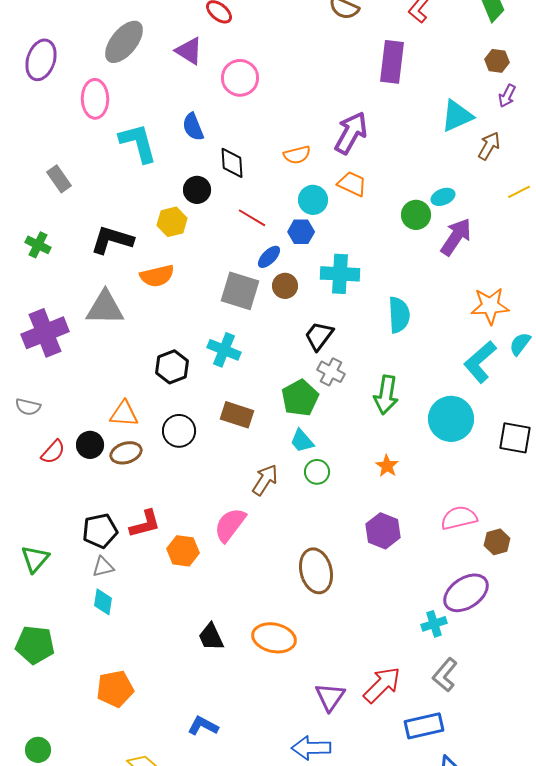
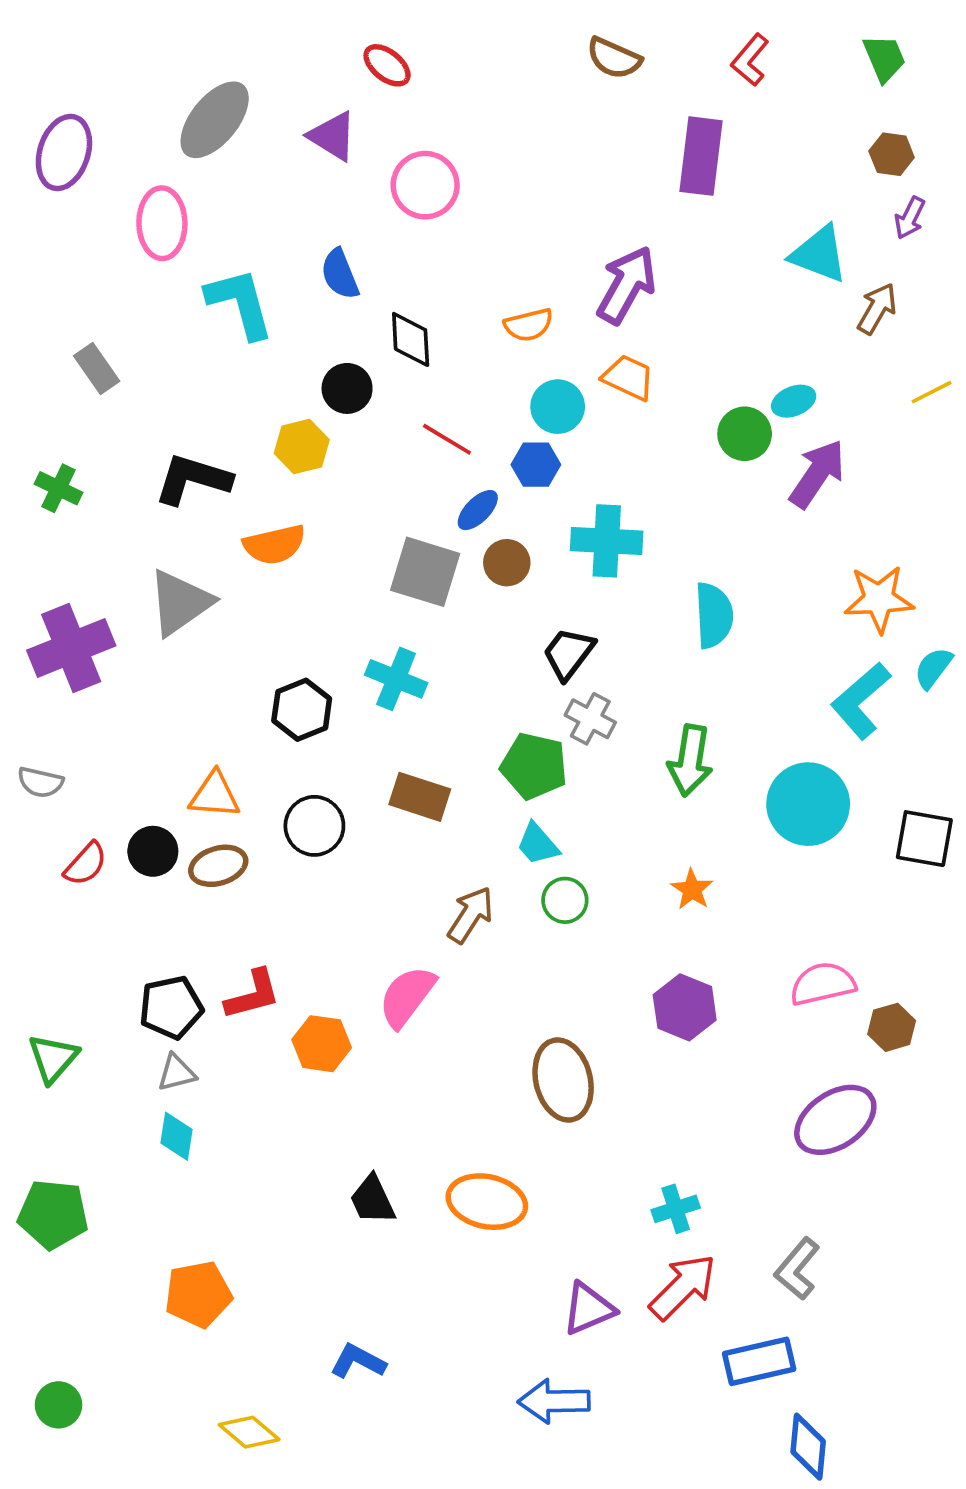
cyan triangle: (457, 116) -> (819, 254), turned 45
gray triangle: (105, 308) -> (180, 603), turned -36
green pentagon: (300, 398) -> (534, 766), turned -30
cyan cross: (434, 624) -> (676, 1209), moved
purple triangle: (330, 697) -> (588, 1309), turned 32

